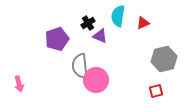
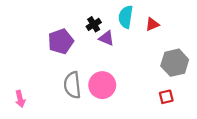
gray semicircle: (80, 66) -> (72, 85), moved
pink arrow: (19, 84) -> (20, 99), moved

